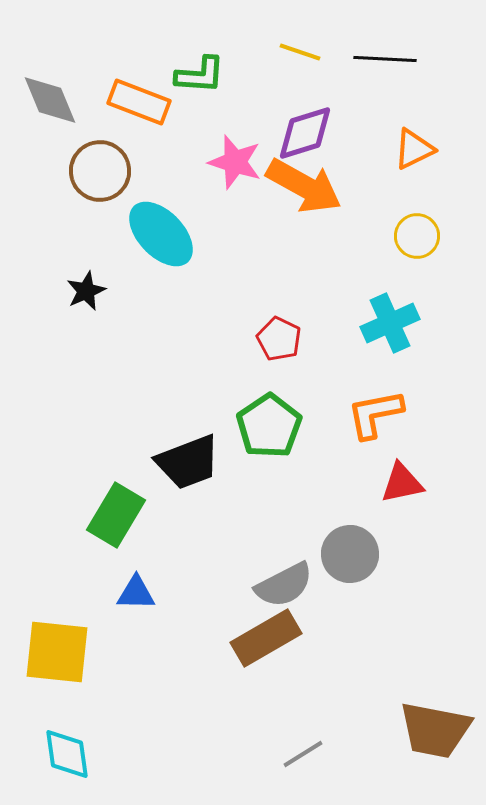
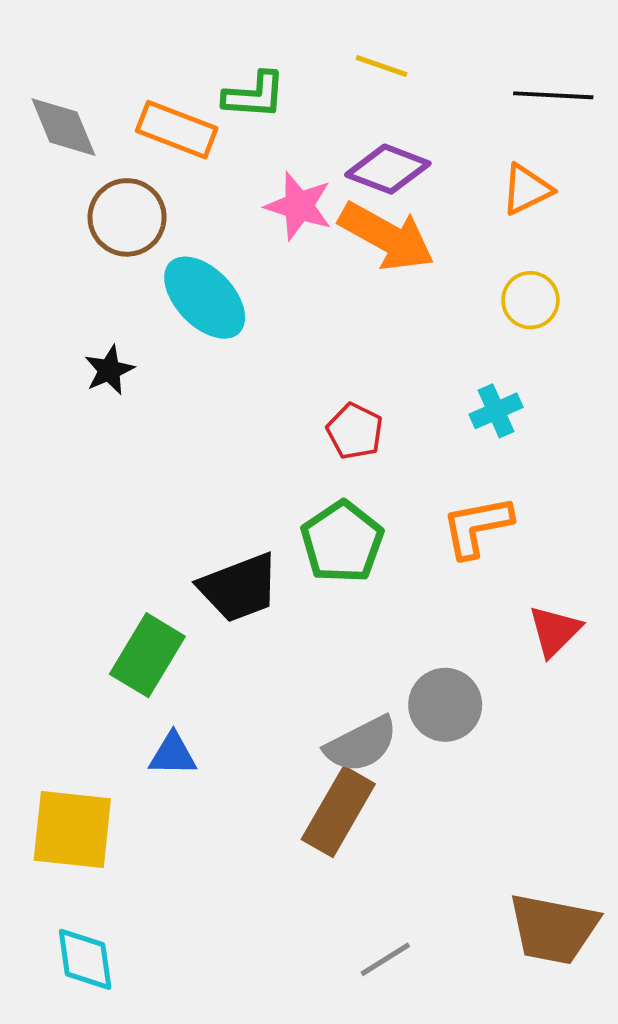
black line: (385, 59) -> (553, 95), moved
purple diamond: (305, 133) -> (388, 169), turned 38
cyan cross: (390, 323) -> (496, 411), size x0.7
red triangle: (402, 483) -> (555, 631), moved, turned -33
brown rectangle: (266, 638) -> (338, 812), turned -30

